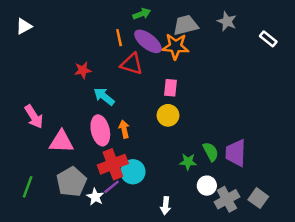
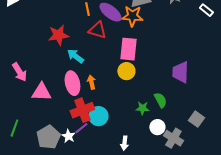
red star: (83, 70) -> (58, 35), size x1.5
pink rectangle: (170, 88) -> (128, 49), size x1.6
purple trapezoid: (236, 153) -> (180, 72), moved
gray pentagon: (71, 182) -> (48, 137), moved
gray square: (258, 198) -> (196, 119), moved
gray cross: (227, 199) -> (173, 138), turned -30

